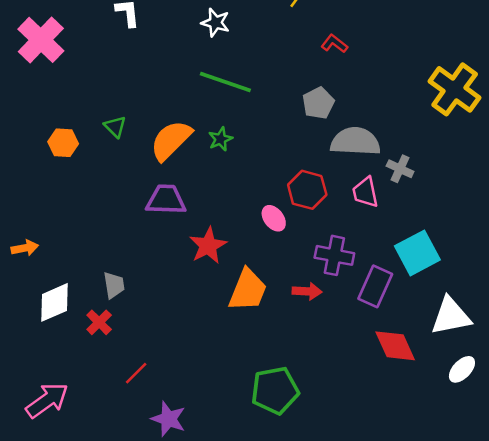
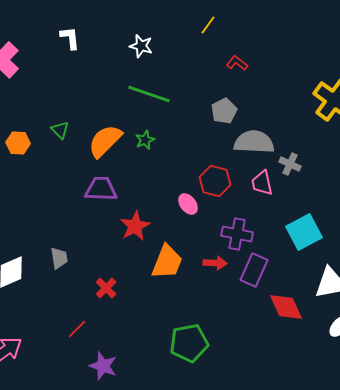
purple rectangle: (375, 286) -> (254, 270), moved
red cross: (99, 322) -> (106, 288), moved

